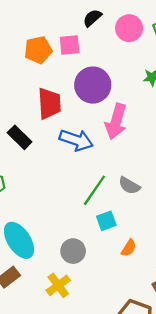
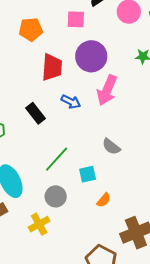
orange pentagon: (38, 50) -> (31, 29), moved
black rectangle: (20, 137) -> (36, 113), moved
blue arrow: (76, 140) -> (71, 102), size x0.7
green line: (94, 190) -> (57, 159), moved

